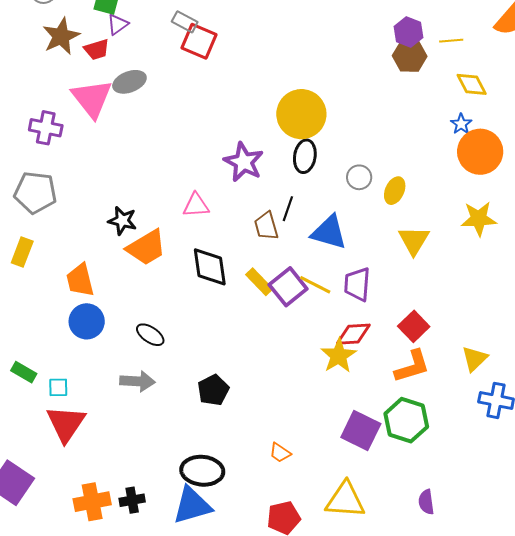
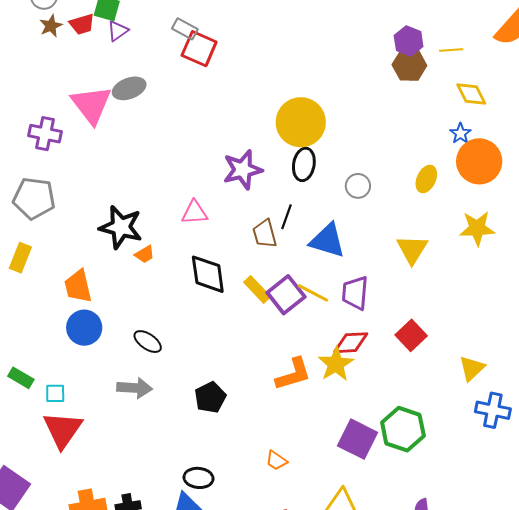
brown star: (61, 36) -> (51, 26), moved, size x0.6
red trapezoid: (97, 50) -> (82, 24), moved
purple star: (244, 162) -> (243, 170), turned 30
yellow ellipse: (395, 191) -> (426, 179), moved
black star: (122, 221) -> (121, 227), size x1.5
orange trapezoid: (146, 248) -> (145, 254), size x0.5
orange L-shape: (412, 366) -> (293, 374), moved
black ellipse: (202, 471) -> (199, 478), size x0.7

